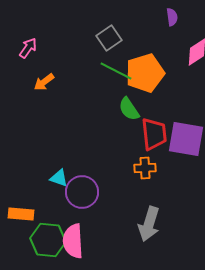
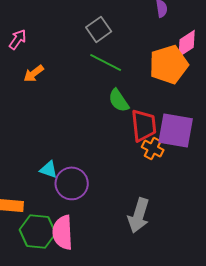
orange pentagon: (145, 73) -> (169, 64), moved
orange cross: (145, 168) -> (153, 148), moved, turned 30

